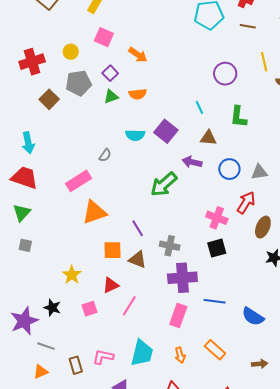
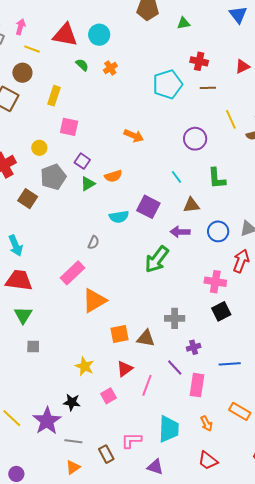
orange arrow: (138, 55) -> (134, 136), moved
purple line: (138, 228) -> (175, 367), moved
purple cross: (182, 278) -> (194, 347), size x0.5

